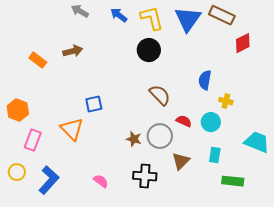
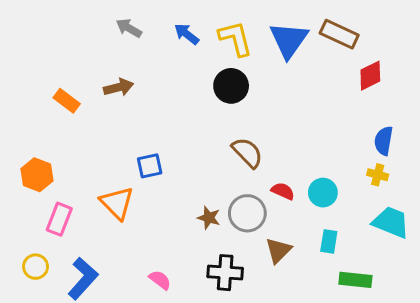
blue semicircle: (205, 80) -> (384, 141), moved
yellow cross: (226, 101) -> (378, 175), moved

